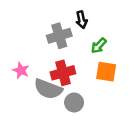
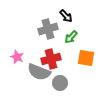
black arrow: (81, 20) -> (66, 16), turned -32
green arrow: (99, 46) -> (71, 37), moved

